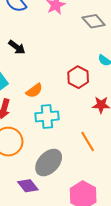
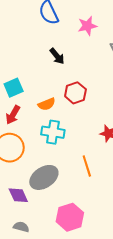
black arrow: (17, 47) -> (57, 56), moved
red hexagon: (78, 77) -> (75, 93), moved

